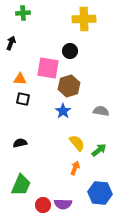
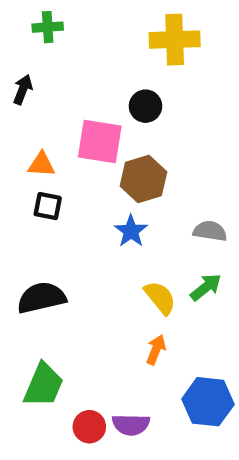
black semicircle: (20, 143) -> (41, 298), size x1.6
green arrow: (99, 150) -> (206, 287), moved

